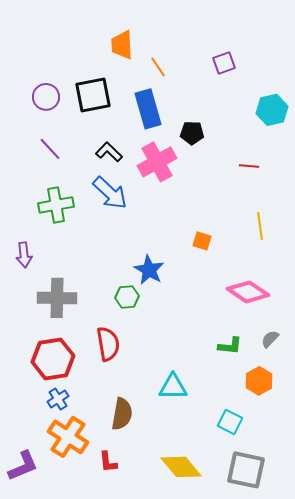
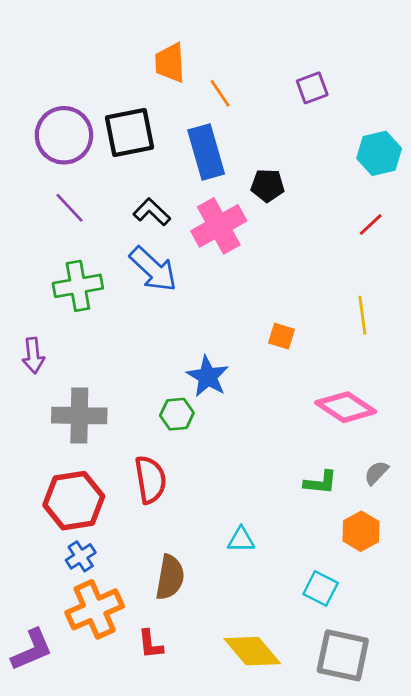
purple circle: (46, 97) -> (64, 135), size x1.5
red line: (249, 166) -> (371, 224), moved, turned -48
cyan triangle: (173, 387) -> (241, 540), size x0.7
orange cross: (68, 437) -> (95, 609), turned 33

